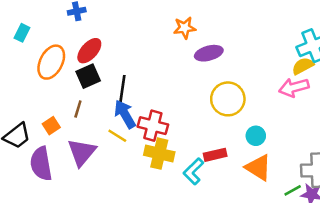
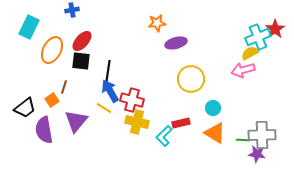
cyan rectangle: (22, 33) -> (29, 27), size x1.6
black square: (88, 76) -> (81, 61), turned 30
brown line: (78, 109) -> (64, 87), moved
green line: (293, 190) -> (243, 140), moved, turned 32

